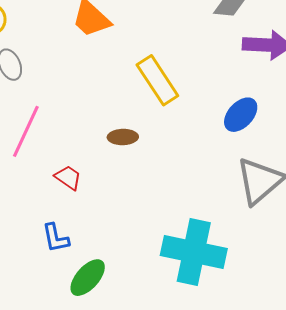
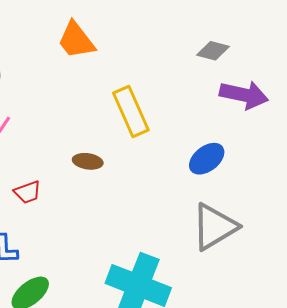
red trapezoid: (68, 178) -> (28, 192), turned 116

